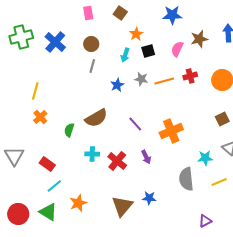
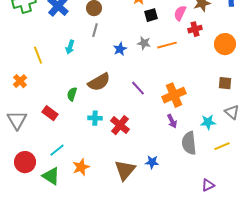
cyan arrow: (125, 55) -> (70, 47), moved
red cross: (190, 76) -> (195, 29), moved
yellow line: (35, 91) -> (38, 55), turned -36
orange cross: (40, 117) -> (20, 81), moved
brown square: (222, 119) -> (225, 83), turned 32
purple arrow: (146, 157) -> (172, 121), moved
red rectangle: (47, 164) -> (50, 113), moved
red circle: (18, 214) -> (25, 162), moved

